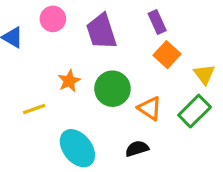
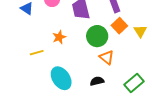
yellow triangle: (204, 74) -> (140, 31), moved
green circle: (112, 89) -> (97, 36), moved
green rectangle: (195, 111) -> (134, 83), moved

